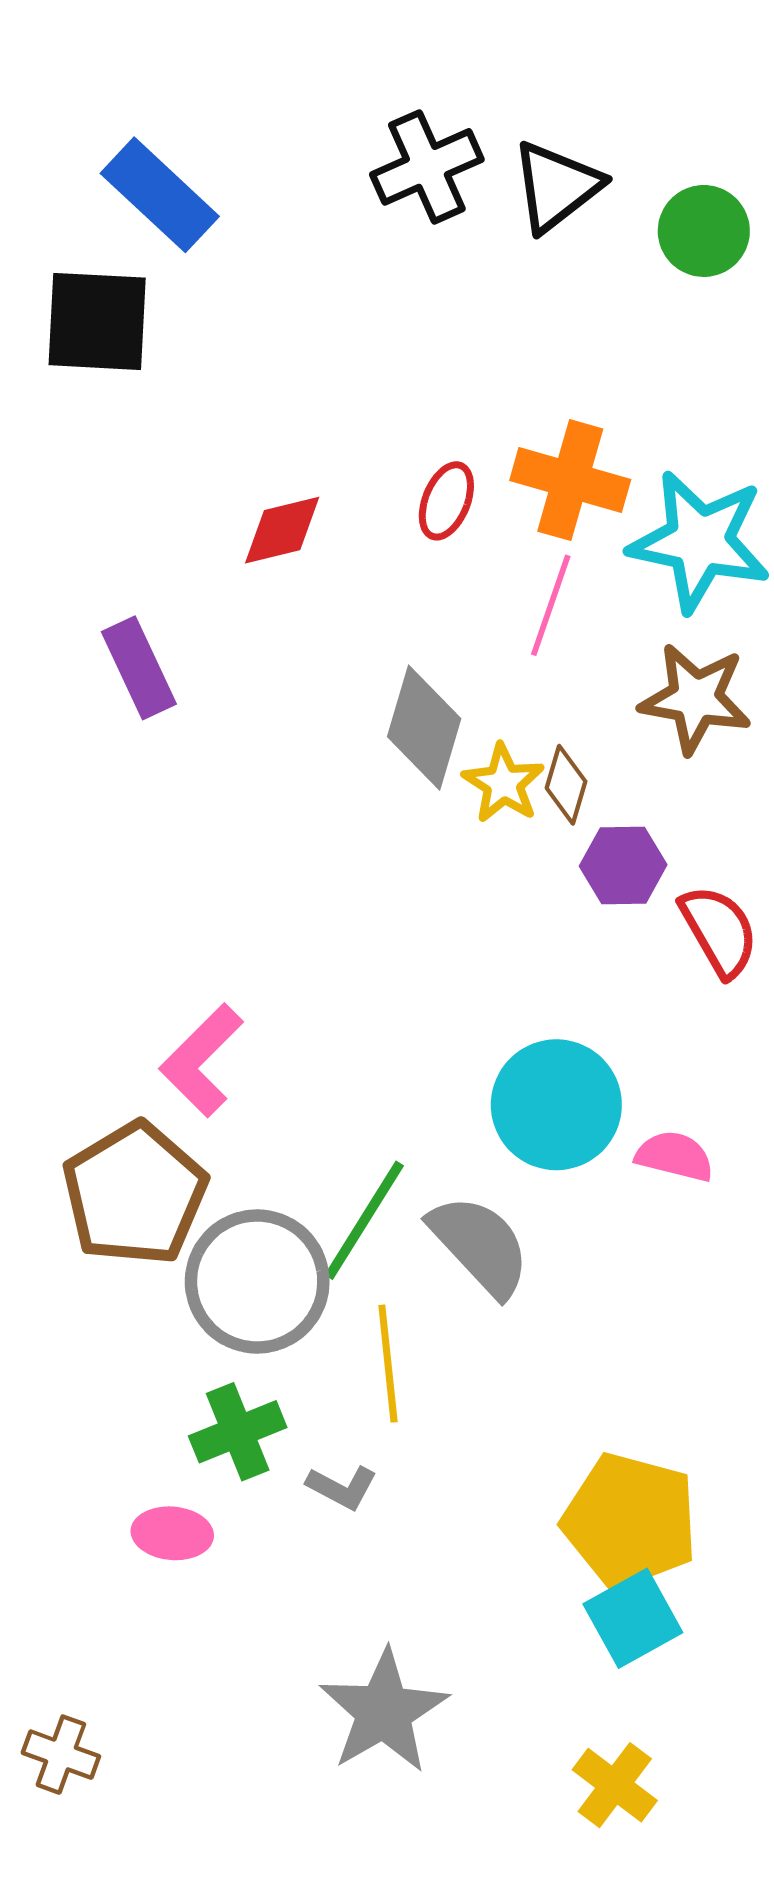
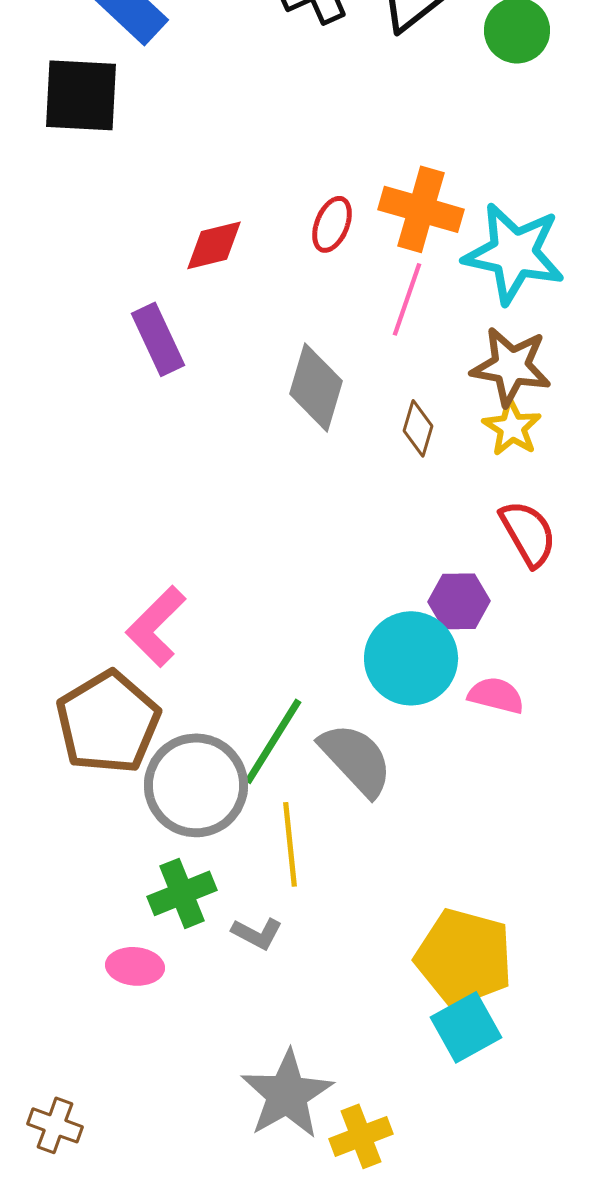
purple rectangle: (139, 668) -> (158, 339), moved
yellow star: (503, 783) -> (512, 427), moved
purple hexagon: (623, 865) -> (459, 601), moved
yellow cross: (615, 1785) -> (361, 1136), moved, turned 32

